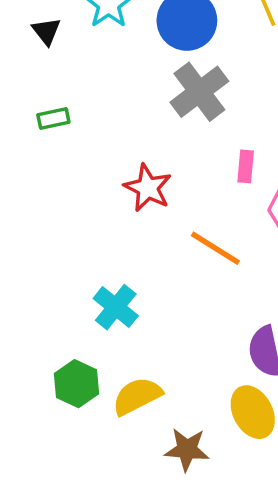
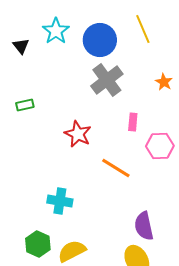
green rectangle: (53, 118) -> (25, 105), moved
cyan cross: (116, 307) -> (60, 201), turned -30

